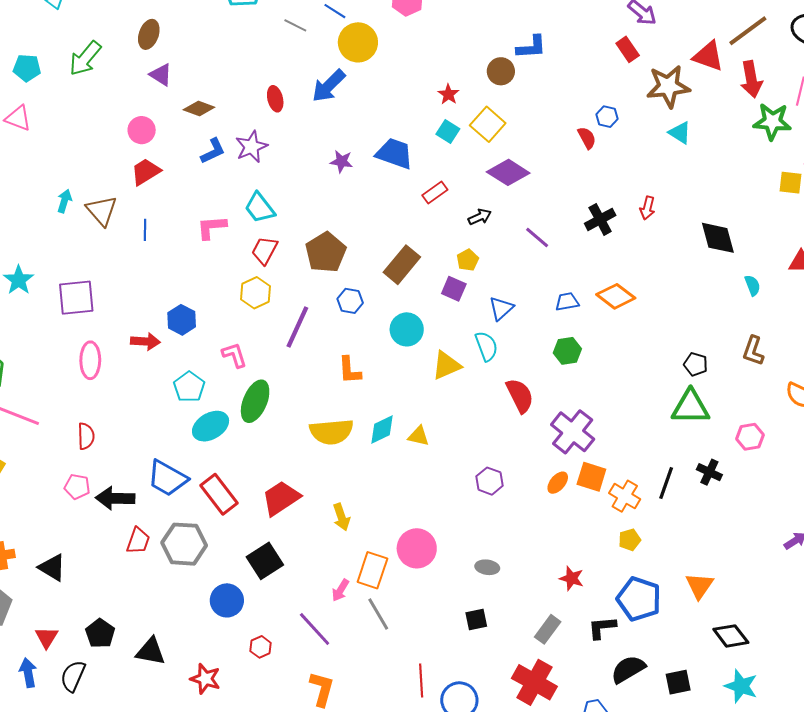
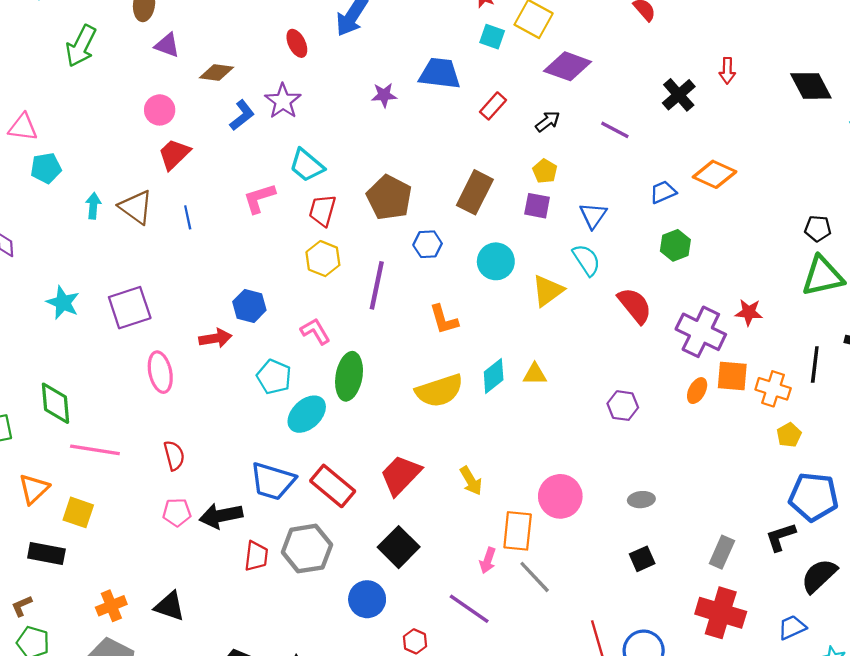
cyan pentagon: (27, 68) -> (46, 168), moved
red star: (572, 578) -> (749, 312), moved

